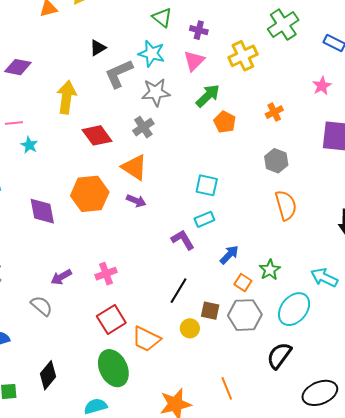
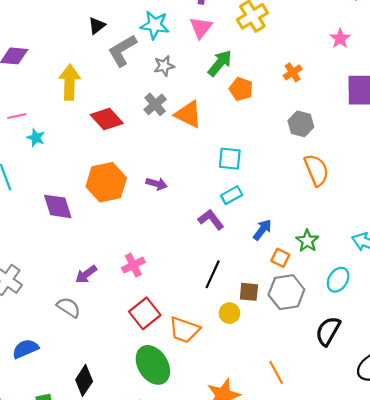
gray star: (156, 92) -> (164, 66), size x0.7
orange triangle: (134, 167) -> (188, 114), moved
cyan ellipse: (294, 309) -> (338, 280), size x0.7

